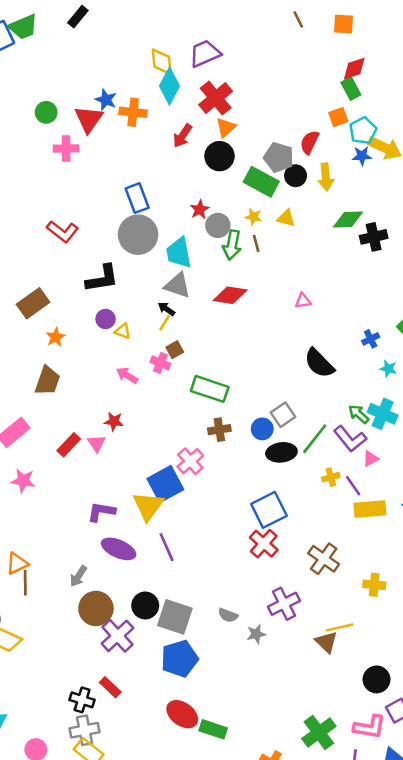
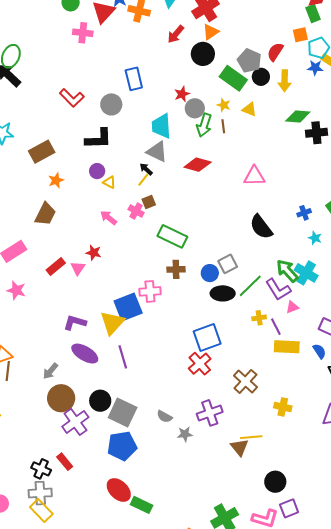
gray circle: (138, 235) -> (111, 104), moved, size x0.7
pink triangle: (303, 301) -> (254, 176), size x1.6
green arrow: (359, 414) -> (287, 271), size x1.4
pink cross: (190, 461) -> (150, 291), turned 30

